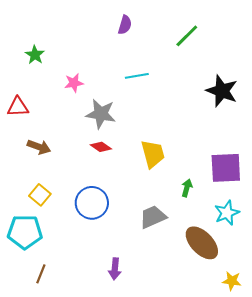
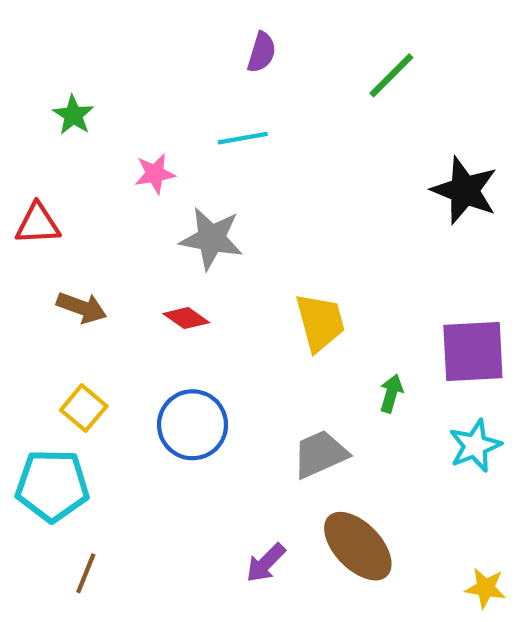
cyan line: (137, 76) -> (243, 138), moved
red diamond: (101, 147) -> (186, 318), moved
brown ellipse: (202, 243) -> (358, 546), moved
purple arrow: (115, 269) -> (266, 563), moved, turned 40

